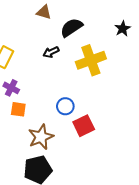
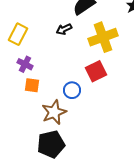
blue circle: (65, 106) -> (72, 90), moved
red square: (84, 126) -> (96, 71), moved

